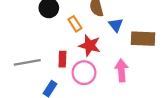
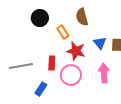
blue triangle: (116, 25) -> (100, 43), moved

